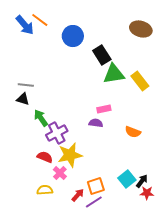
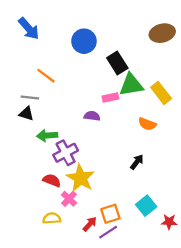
orange line: (40, 20) -> (46, 76), moved
brown ellipse: (141, 29) -> (162, 33), turned -30
pink rectangle: (104, 109) -> (110, 98), moved
green arrow: (41, 118) -> (47, 136), turned -60
purple semicircle: (96, 123) -> (92, 116), moved
orange semicircle: (133, 132) -> (147, 124), moved
yellow star: (70, 155) -> (81, 178), turned -30
black arrow: (142, 181) -> (137, 162), moved

